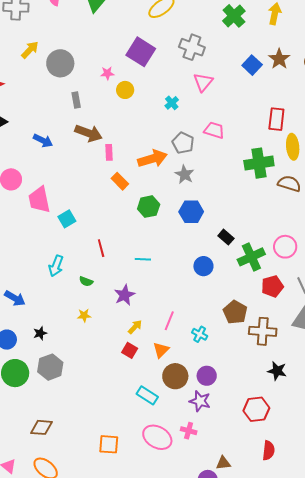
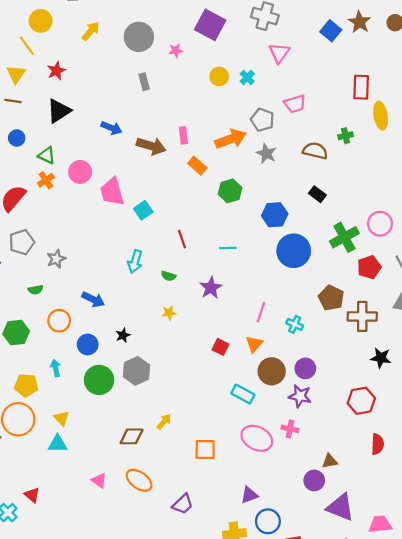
gray circle: (60, 63) -> (139, 37), moved
yellow circle: (125, 90) -> (219, 76), moved
pink trapezoid: (214, 130) -> (295, 104), turned 150
brown arrow: (88, 133) -> (151, 146), moved
green cross: (259, 163) -> (346, 136), size x0.5
brown semicircle: (289, 184) -> (315, 151), moved
blue hexagon: (191, 212) -> (275, 215), moved
black rectangle: (226, 237) -> (317, 194), moved
blue circle: (203, 266) -> (294, 251), size x1.6
yellow arrow: (135, 327) -> (164, 422), moved

